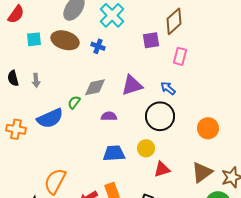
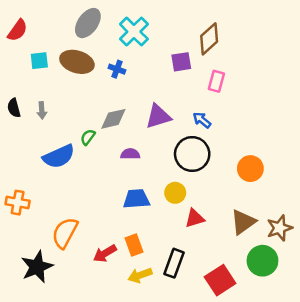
orange cross: (16, 129) -> (18, 203), moved

